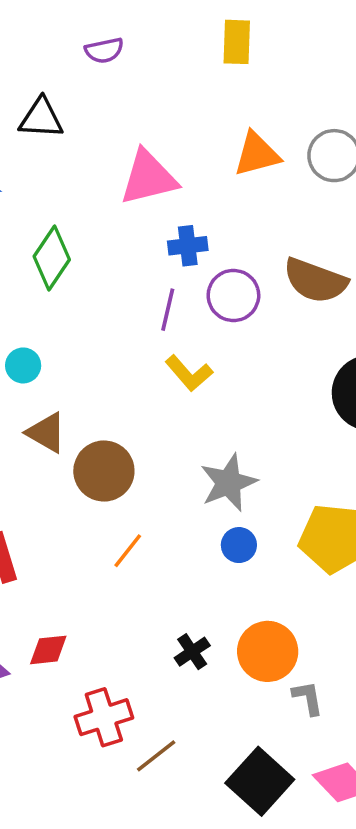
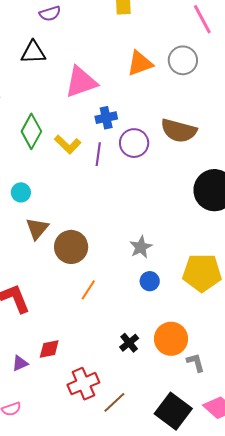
black triangle: (41, 118) -> (33, 52), moved
yellow L-shape: (189, 373) -> (68, 144), moved
brown triangle: (46, 433) -> (37, 229), turned 45
gray star: (229, 483) -> (141, 247), size x0.7

